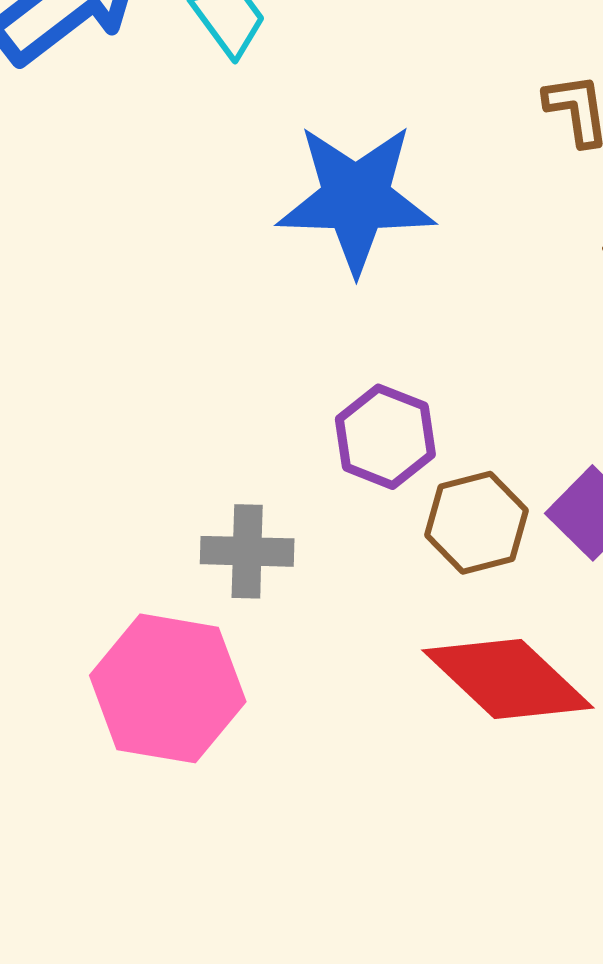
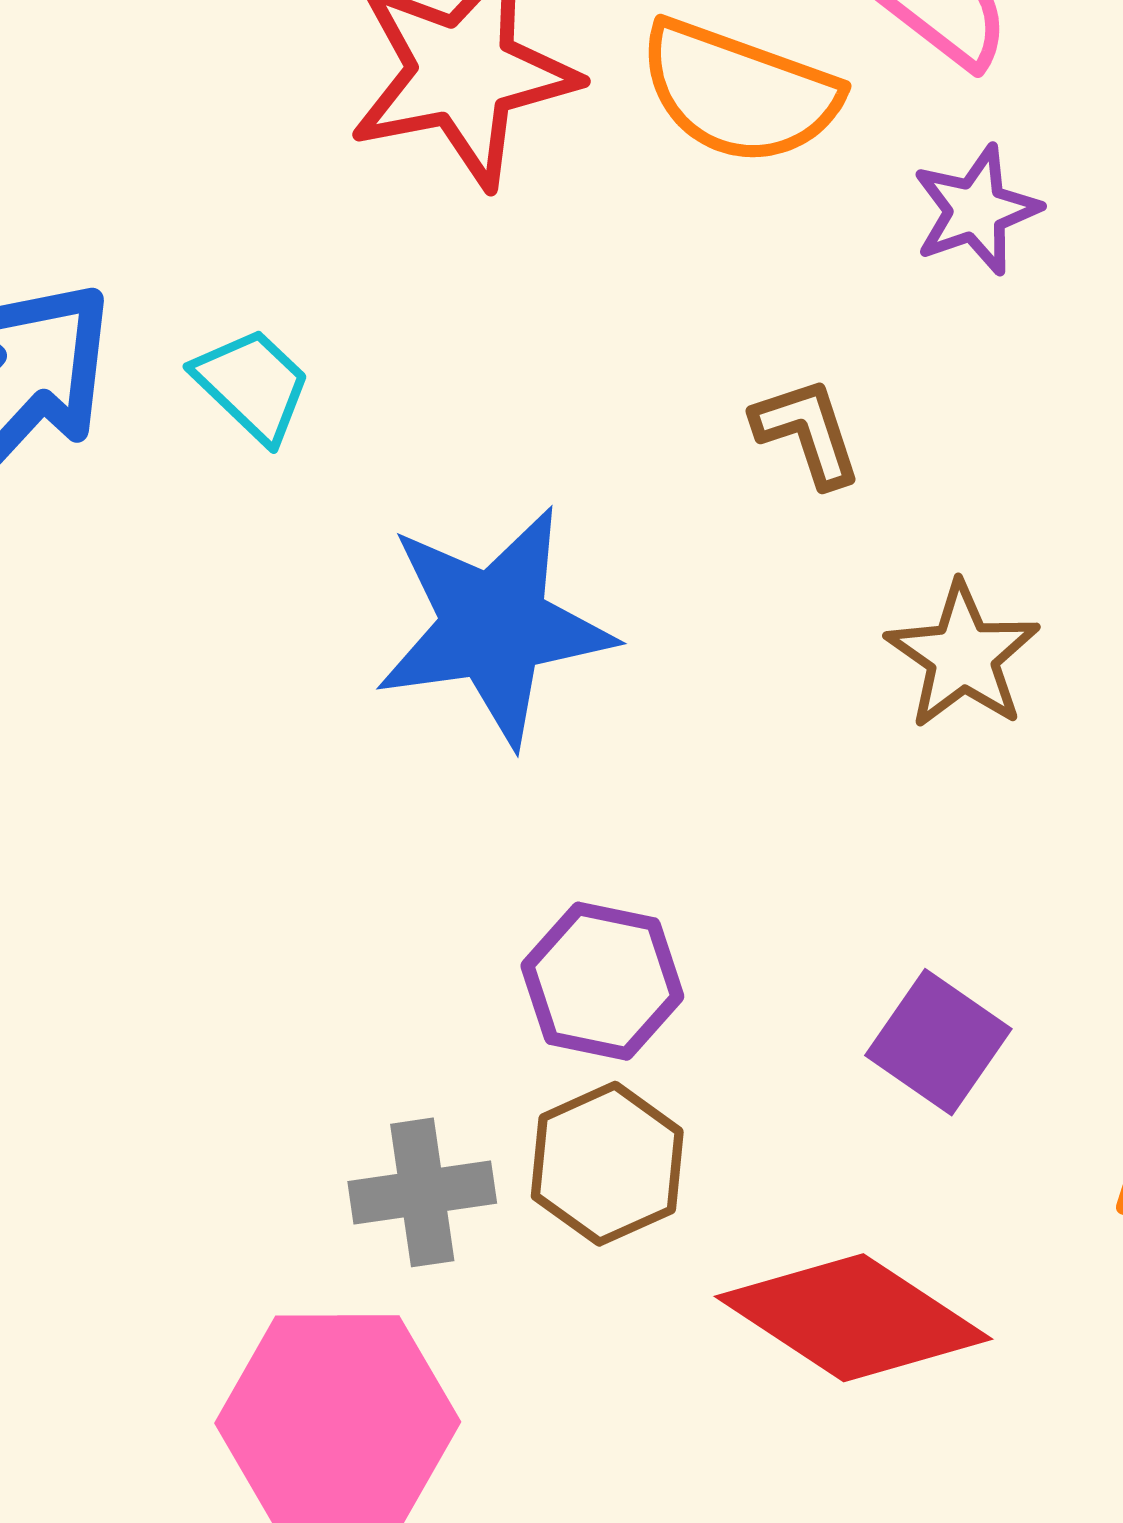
brown hexagon: (476, 523) -> (607, 1164), moved

